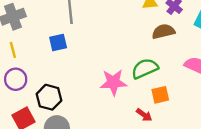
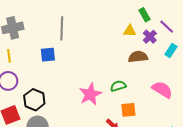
green semicircle: (145, 68) -> (118, 86), size x0.7
pink star: (113, 82) -> (90, 94), turned -30

